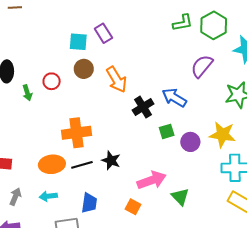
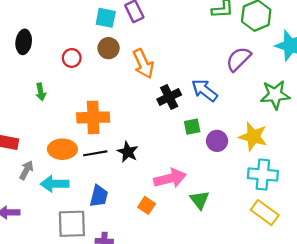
green arrow: (27, 93) -> (41, 92), moved
cyan arrow: (48, 196) -> (55, 184), size x1.4
gray arrow: (15, 197) -> (26, 170), moved

